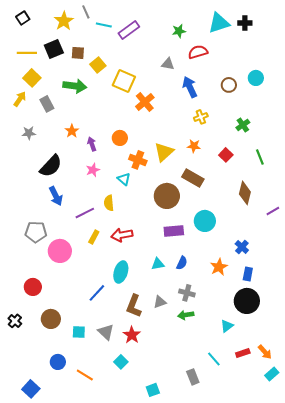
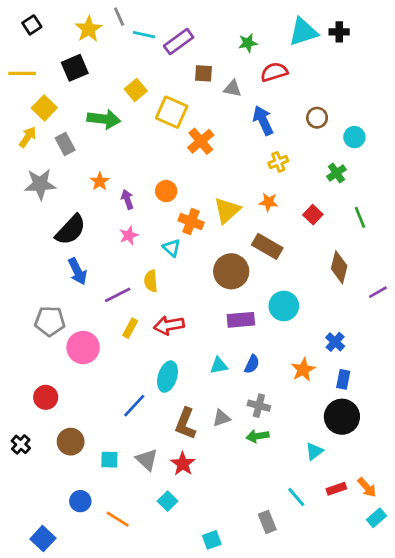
yellow line: (27, 53) -> (22, 73), moved
brown square: (78, 53) -> (204, 73), moved
cyan circle: (256, 78) -> (354, 137), moved
gray star: (29, 133) -> (40, 184), size x1.6

